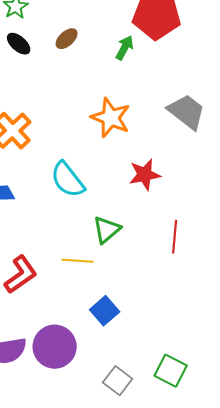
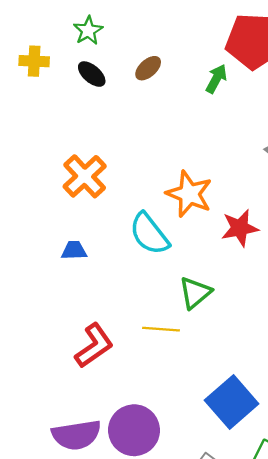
orange star: (111, 118) -> (189, 194), moved
blue square: (105, 311) -> (232, 402), moved, size x1.5

